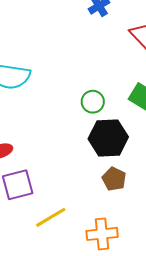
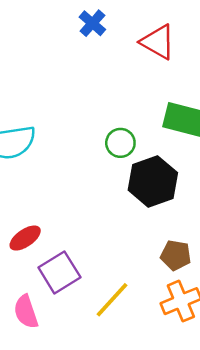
brown pentagon: (114, 179) -> (176, 255), moved

